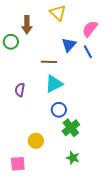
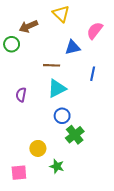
brown arrow: (27, 25) -> (28, 26), turned 66
blue triangle: (69, 45) -> (73, 47), turned 35
blue line: (88, 52) -> (93, 74), moved, turned 40
green star: (73, 158) -> (57, 166), moved

